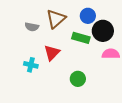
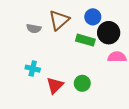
red triangle: (52, 53) -> (55, 85), moved

